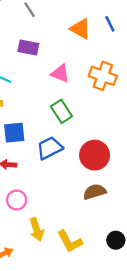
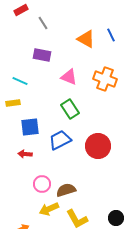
brown semicircle: (95, 192) -> (66, 190), moved
pink circle: (17, 200) -> (42, 184), moved
yellow arrow: (37, 230) -> (49, 209), turned 84

